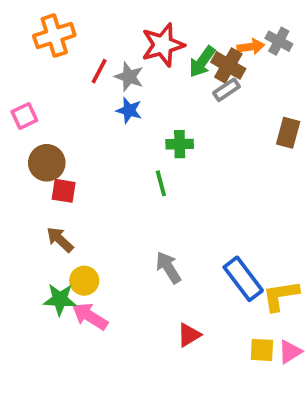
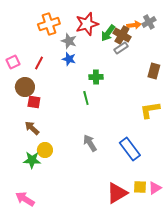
orange cross: (54, 36) -> (49, 24), moved
gray cross: (279, 41) -> (149, 22), turned 32
red line: (99, 71) -> (39, 63), moved
yellow L-shape: (281, 296) -> (150, 110), moved
pink arrow: (90, 316) -> (25, 199), moved
red triangle: (189, 335) -> (117, 193), moved, size x1.6

